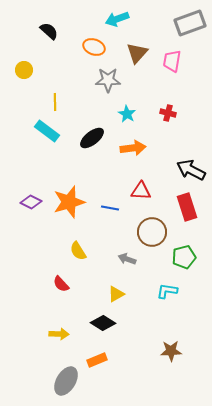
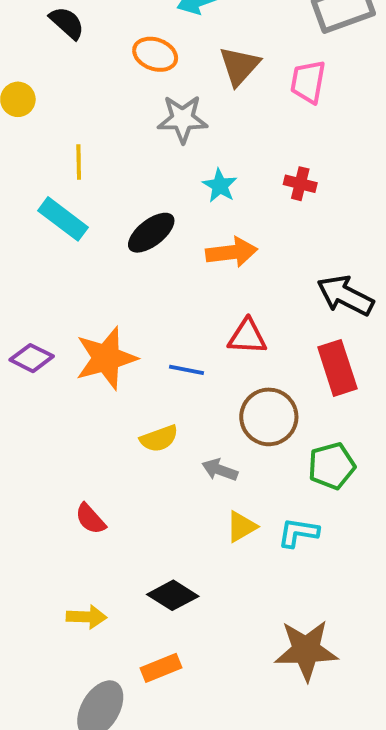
yellow semicircle: (78, 251) -> (159, 438), moved, turned -78
yellow triangle: (116, 294) -> (241, 527), moved
brown star: (171, 351) -> (306, 650), size x1.5

